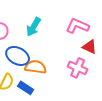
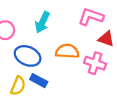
orange semicircle: (36, 67) -> (67, 51), moved
blue rectangle: (26, 88) -> (39, 81), moved

